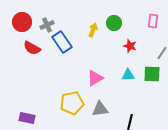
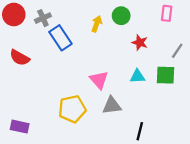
red semicircle: (32, 48) -> (20, 58), moved
pink triangle: (95, 78) -> (99, 80), turned -42
gray triangle: (100, 109) -> (112, 106), moved

